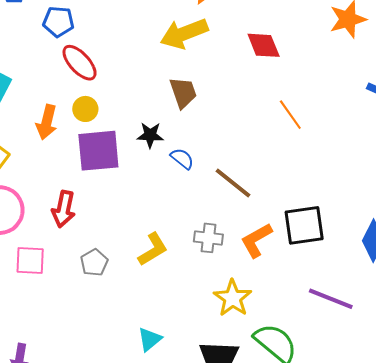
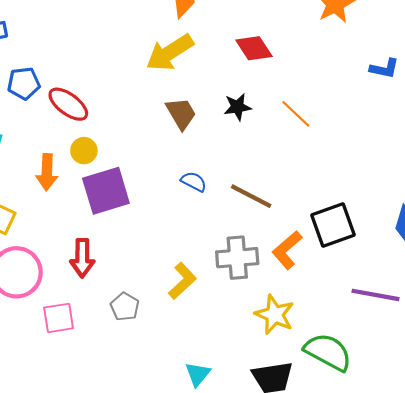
blue pentagon: (58, 22) -> (24, 83), moved
black star: (150, 135) -> (237, 107), moved
gray cross: (208, 238) -> (237, 258), size x1.4

